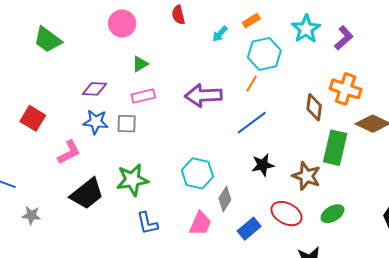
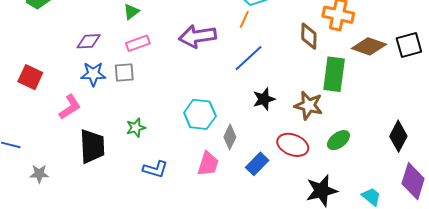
green star: (132, 180) -> (136, 128), size x0.6
black trapezoid: (87, 194) -> (92, 146), turned -48
blue L-shape: (147, 223) -> (155, 169), turned -55

